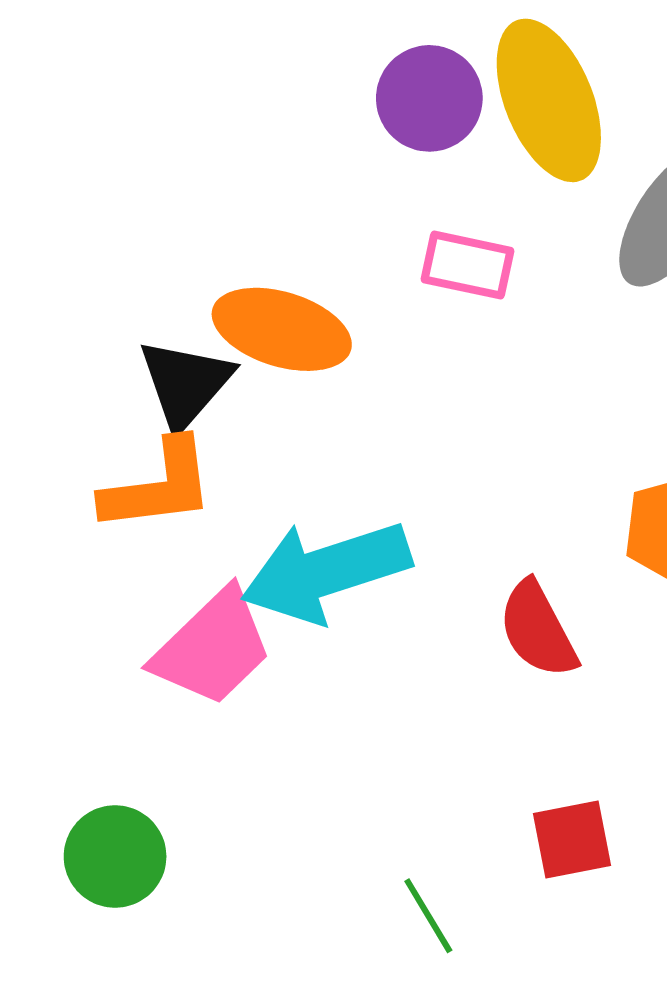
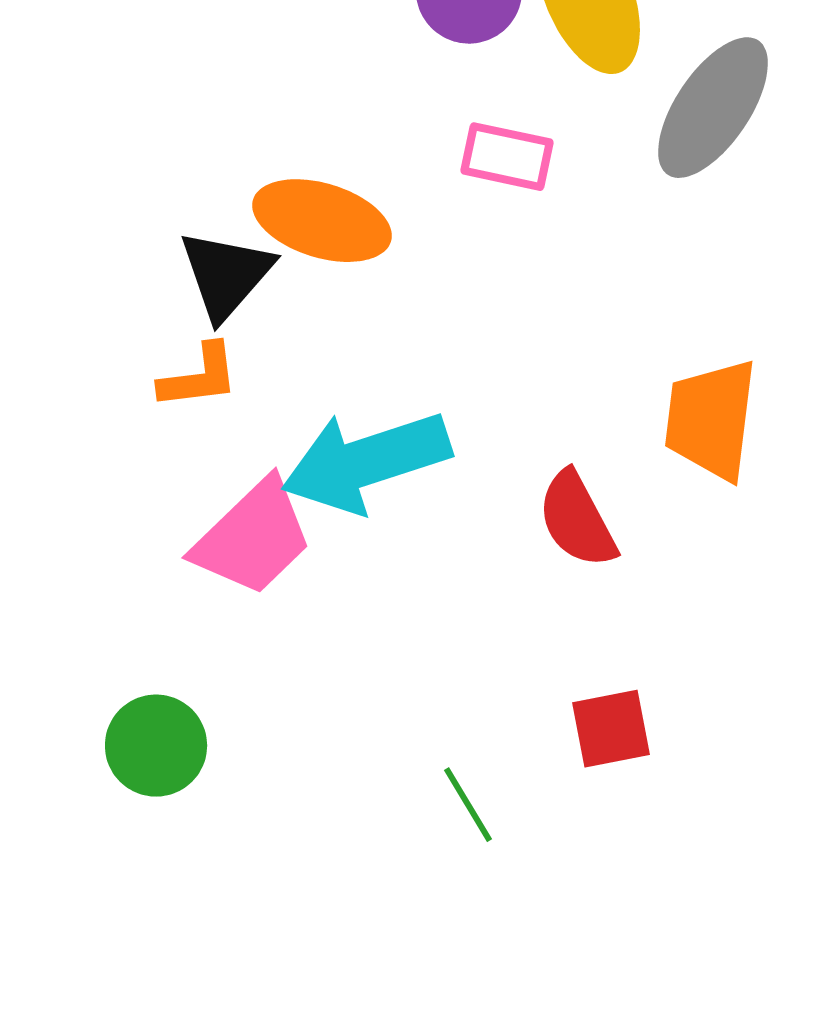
orange L-shape: (158, 486) -> (199, 377), size x0.7

